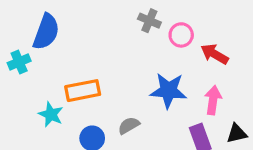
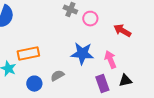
red arrow: (215, 54) -> (122, 31), moved
pink arrow: (213, 100) -> (110, 60), turned -30

